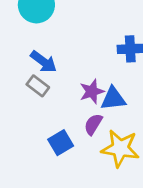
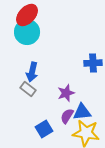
blue arrow: (44, 62) -> (32, 72), turned 66
blue triangle: (113, 99) -> (82, 112), moved

